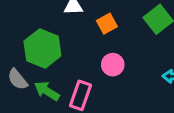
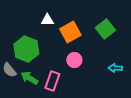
orange square: (107, 24) -> (70, 32), size x1.5

